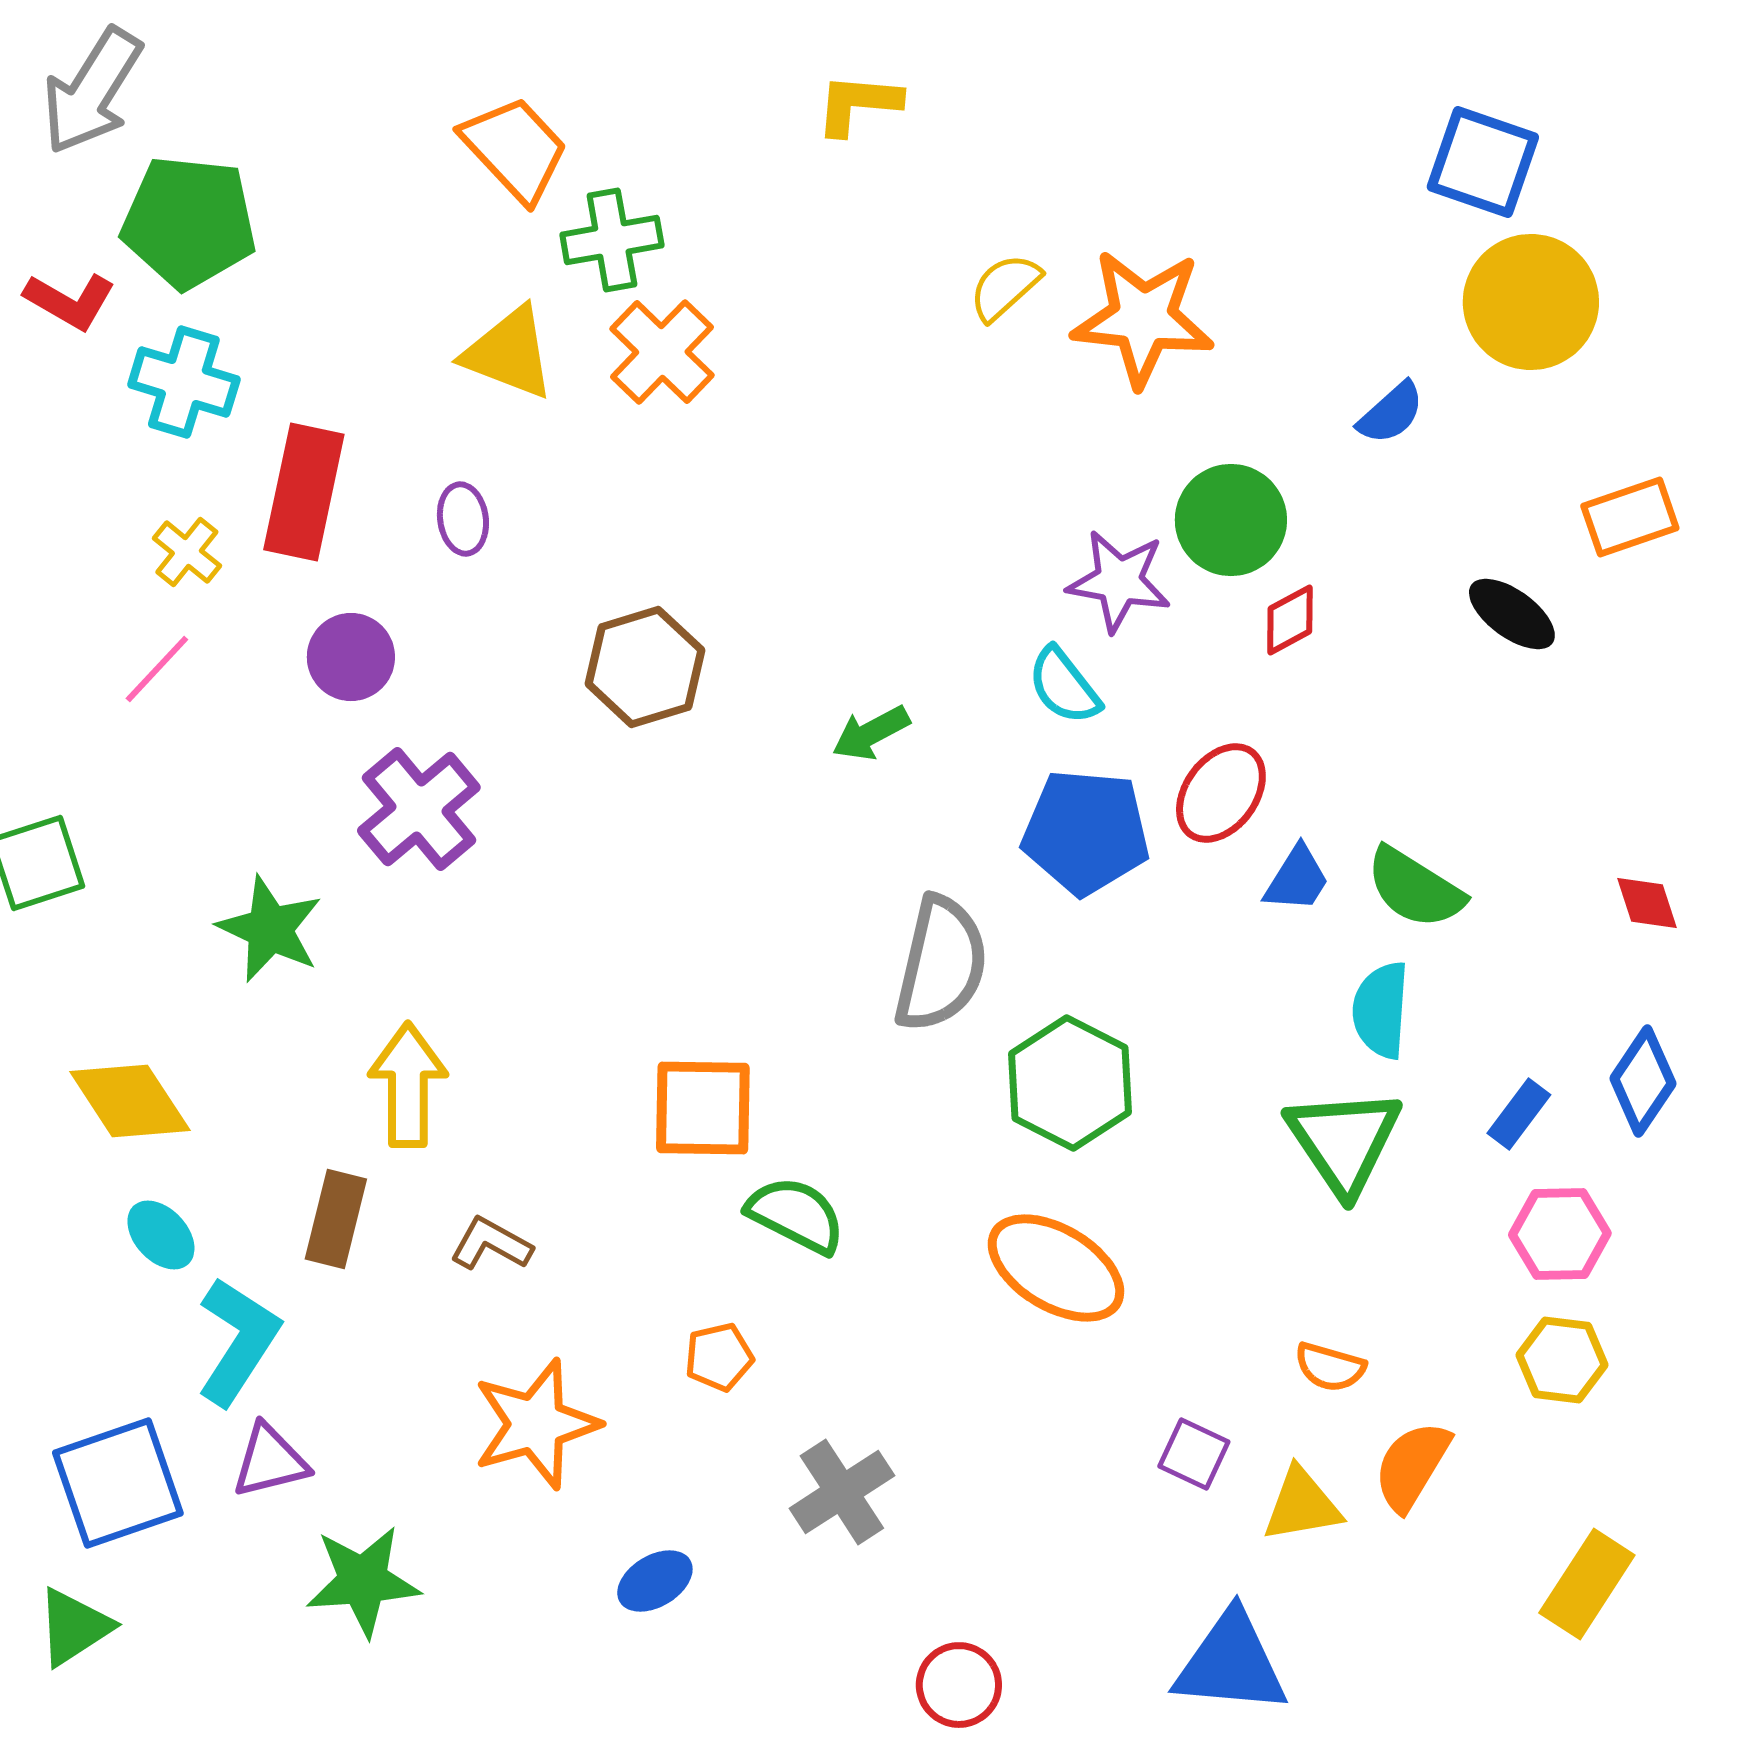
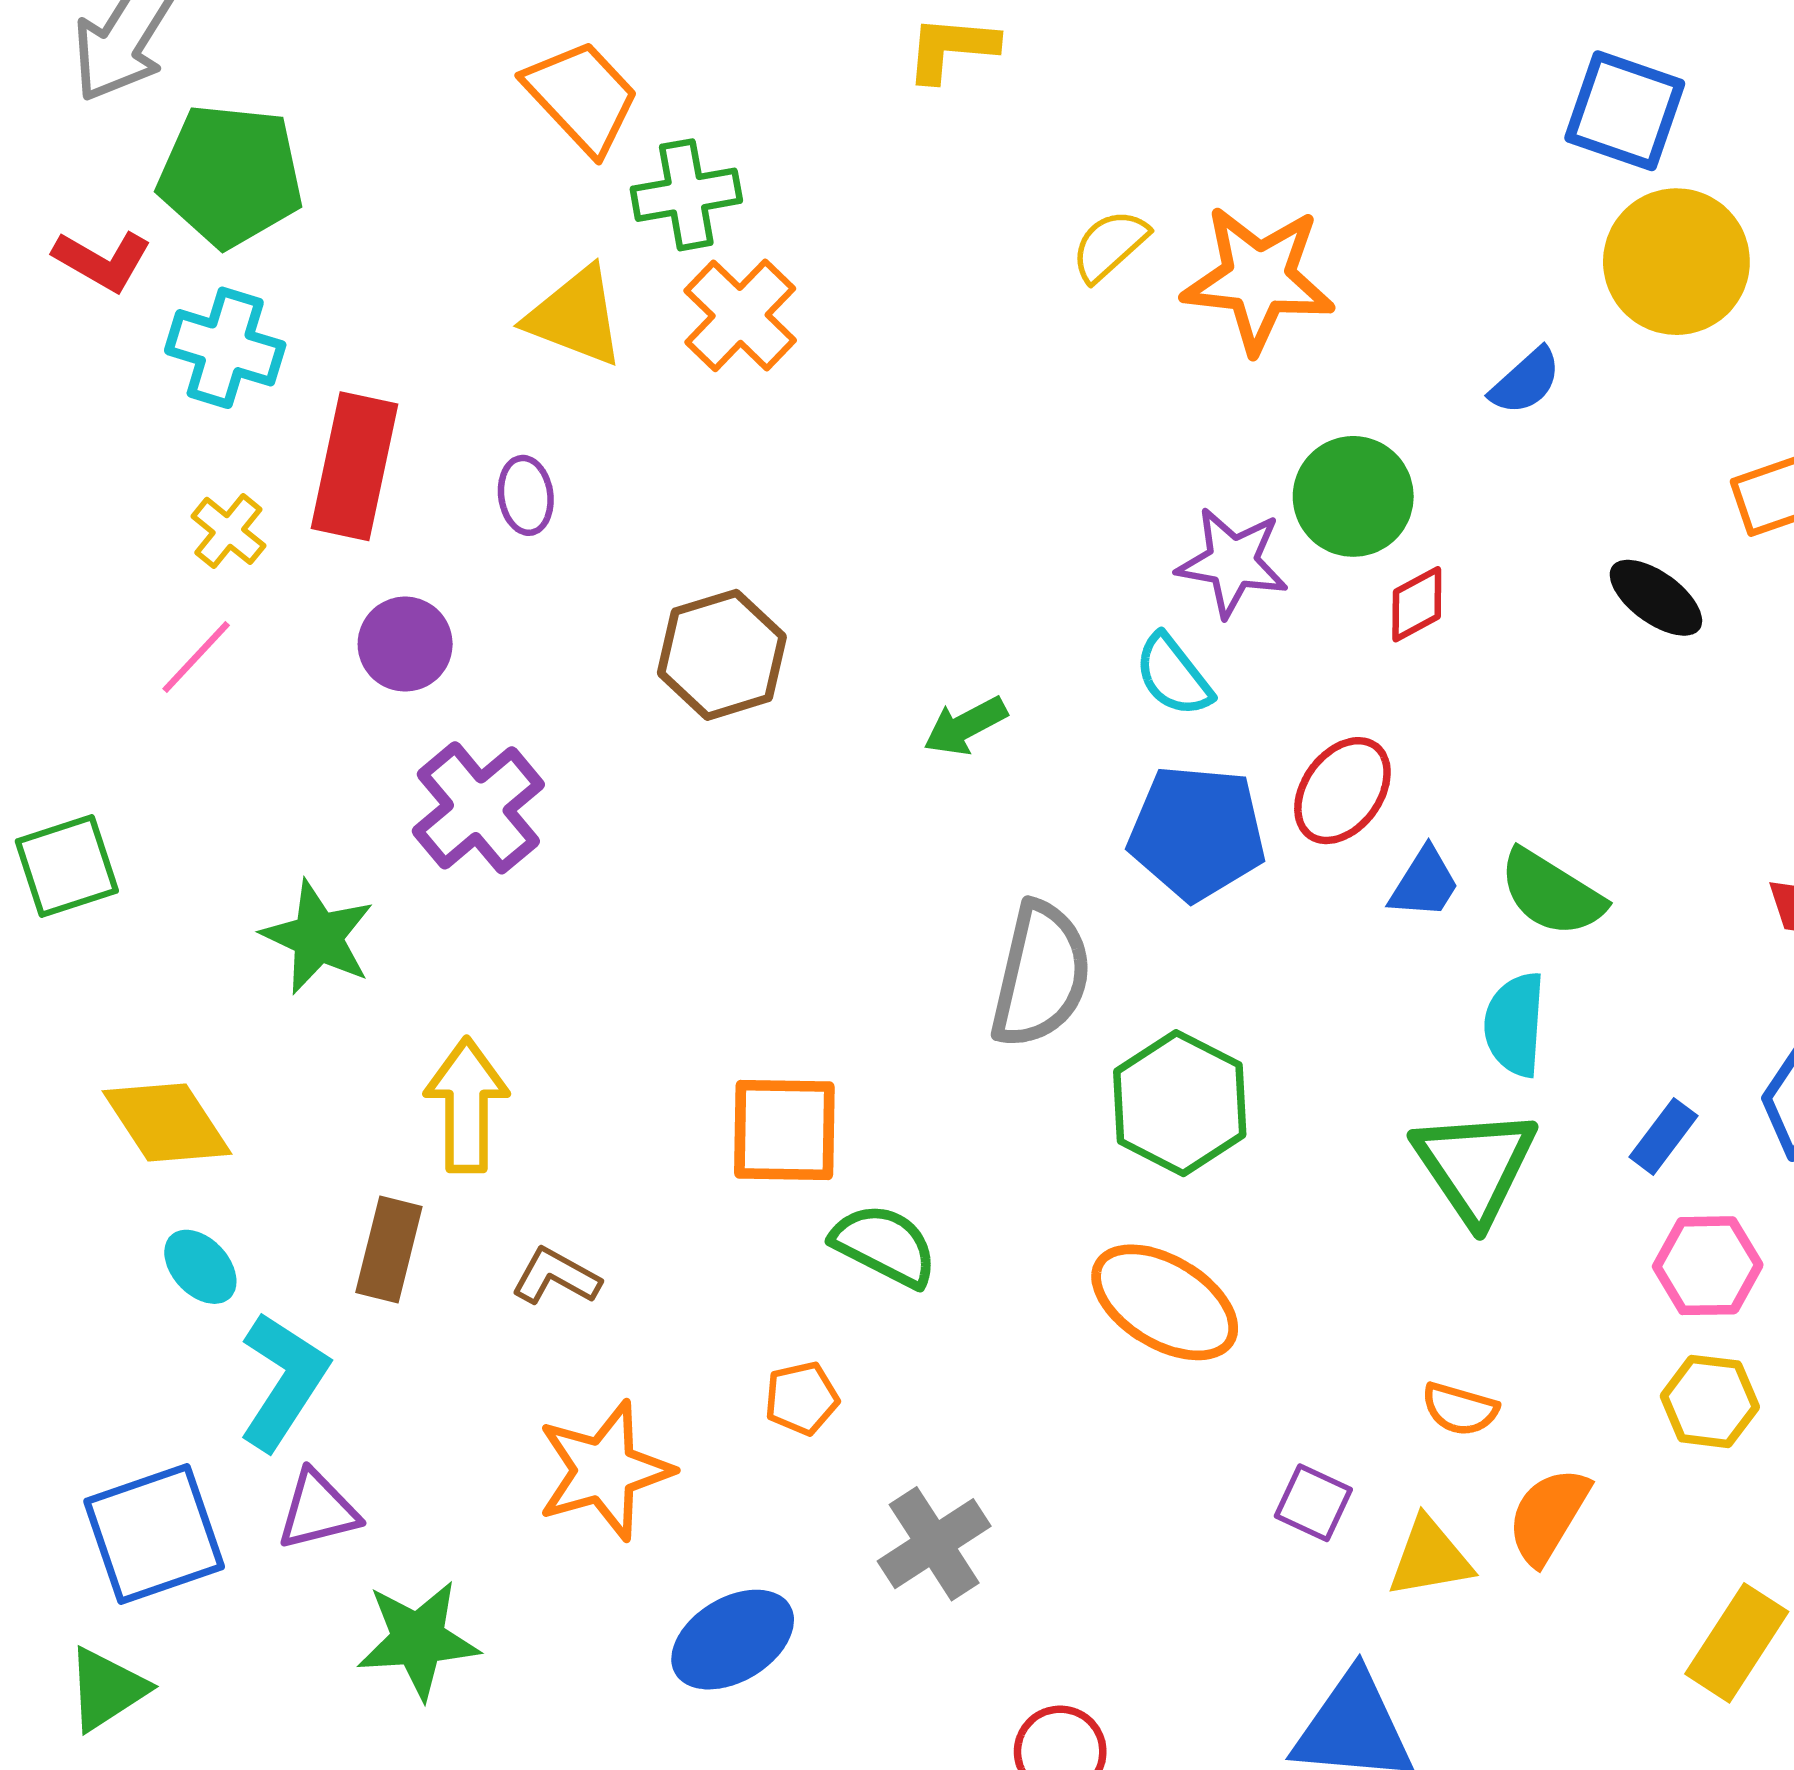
blue ellipse: (655, 1581) -> (733, 1640), size x1.5

